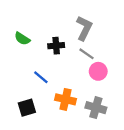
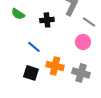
gray line: (87, 54) -> (89, 22), moved
black square: (27, 108) -> (31, 73), moved, turned 35

